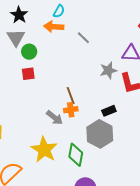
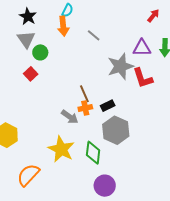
orange arrow: (54, 27) -> (63, 26), turned -96
gray star: (108, 70) -> (120, 66), size x1.5
red square: (28, 74) -> (31, 74), moved, turned -32
black rectangle: (109, 111) -> (108, 106), moved

